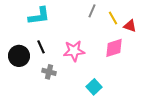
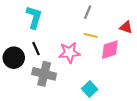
cyan L-shape: (39, 16) -> (34, 17), turned -65
yellow line: (113, 18) -> (91, 35), moved, turned -48
gray cross: (49, 72) -> (44, 74), size x1.6

